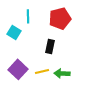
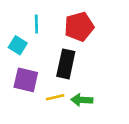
black rectangle: (50, 46) -> (66, 64), size x1.5
purple square: (18, 69) -> (26, 80), moved, turned -30

